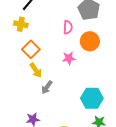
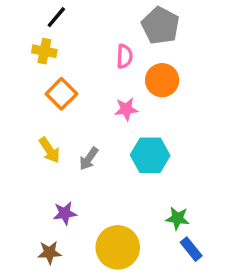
yellow arrow: (36, 70) -> (49, 150), moved
cyan hexagon: (92, 98) -> (150, 155), moved

